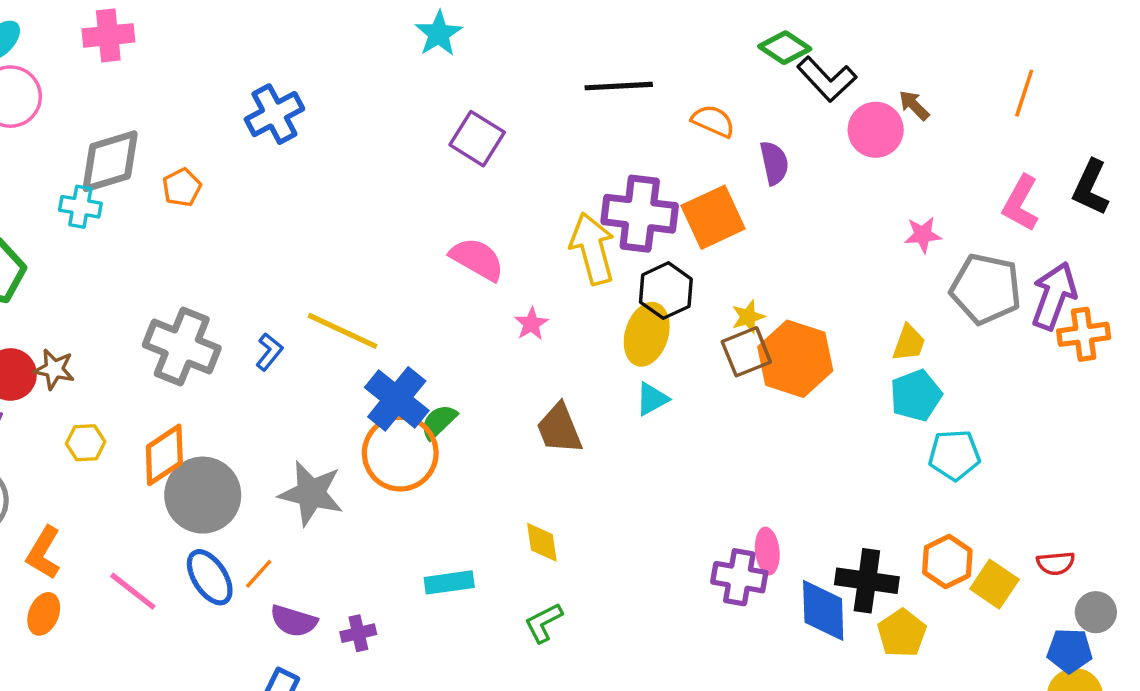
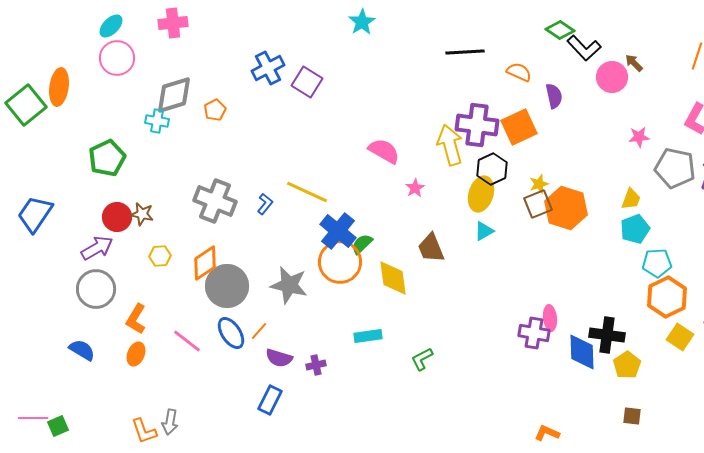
purple square: (477, 139) -> (307, 82), moved
yellow diamond: (542, 542) -> (393, 278), moved, size x1.5
orange hexagon: (947, 561) -> (667, 297), moved, size x1.4

